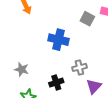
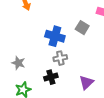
gray square: (87, 19) -> (82, 28), moved
gray cross: (79, 67) -> (60, 58), moved

